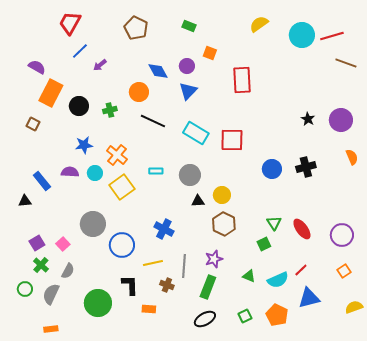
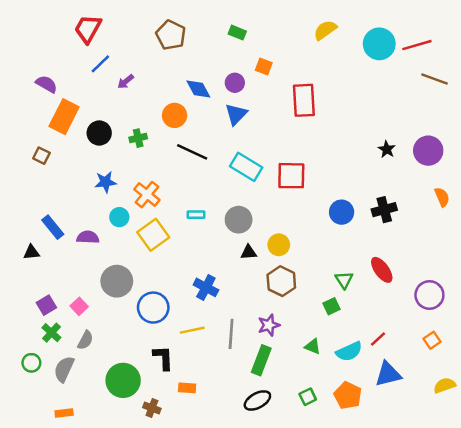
purple semicircle: (70, 172) -> (88, 237), moved
red ellipse: (302, 229) -> (382, 270), moved
brown cross: (167, 285) -> (152, 408), moved

